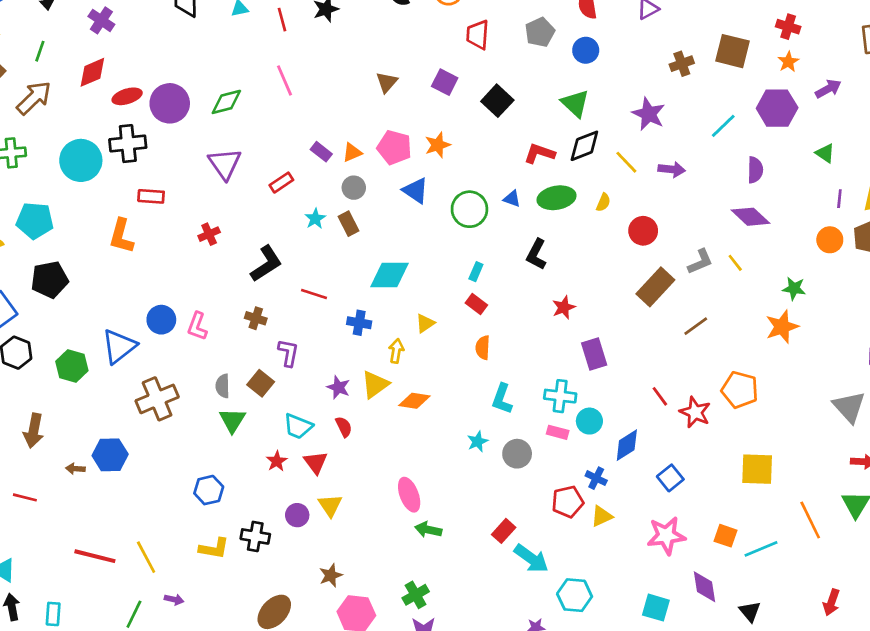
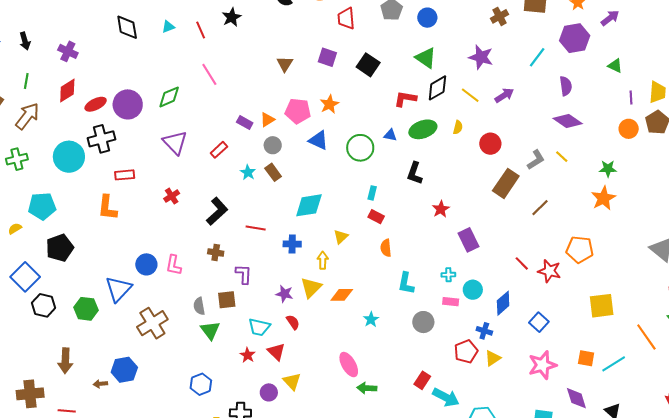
purple arrow: (672, 169) -> (504, 95), turned -30
brown square: (261, 383) -> (227, 300), turned -36
cyan cross: (560, 396) -> (448, 275), size x0.6
cyan star: (477, 442) -> (371, 319), moved

